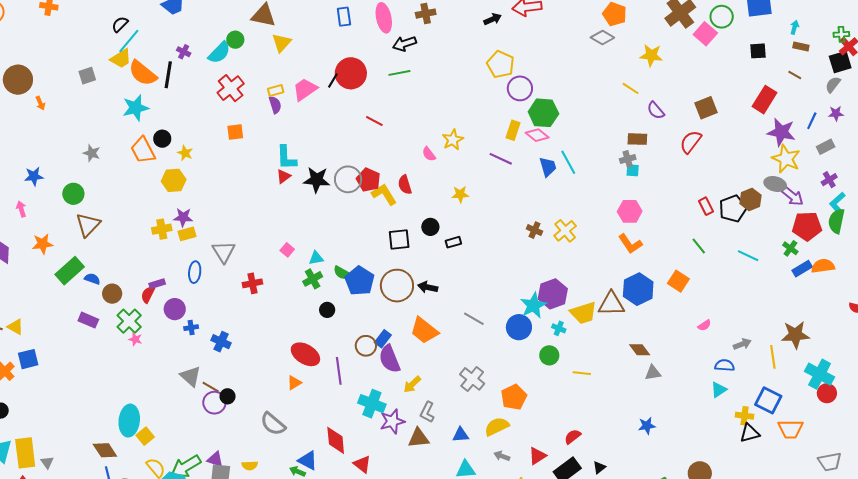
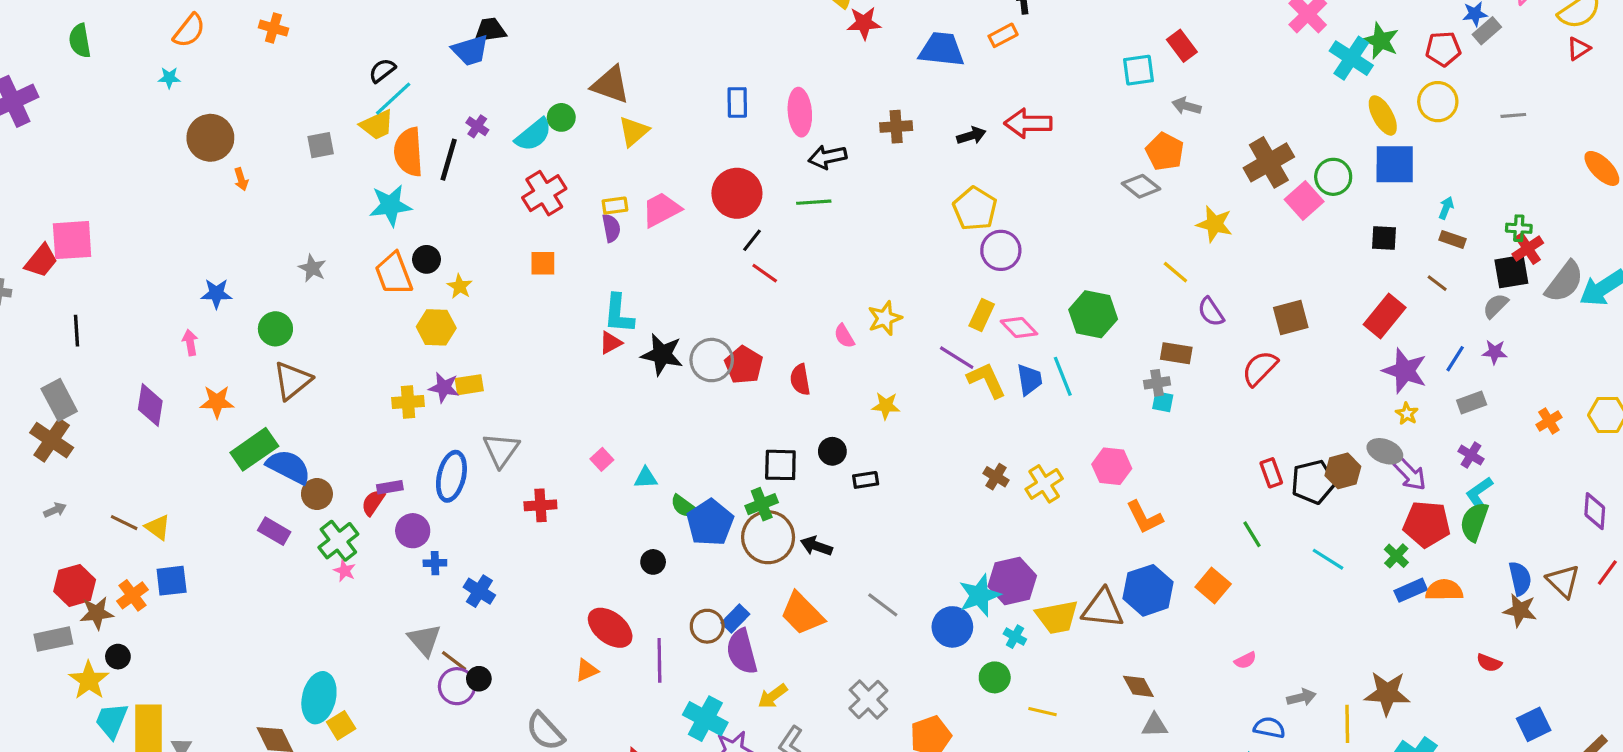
brown cross: (426, 14) -> (896, 127), moved
orange semicircle: (143, 73) -> (409, 152), turned 40
black line: (333, 81) -> (752, 240), moved
green hexagon: (543, 113) -> (1093, 314), moved
yellow star: (786, 159) -> (1407, 414), size x0.5
purple cross: (829, 180) -> (1471, 455), turned -35
yellow L-shape: (384, 194) -> (986, 380), moved
pink hexagon: (630, 211) -> (1112, 466), moved
yellow rectangle: (187, 234) -> (469, 385), moved
blue ellipse: (195, 272) -> (451, 476), size x1.4
blue semicircle: (92, 279) -> (289, 467), size x1.8
green cross: (313, 279) -> (762, 504), moved

